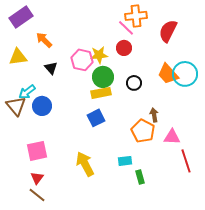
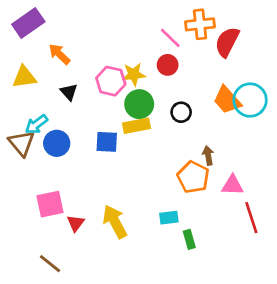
orange cross: (136, 16) -> (200, 24), moved
blue square: (96, 118) -> (107, 142), moved, turned 30
red triangle: (37, 178) -> (76, 223), moved

